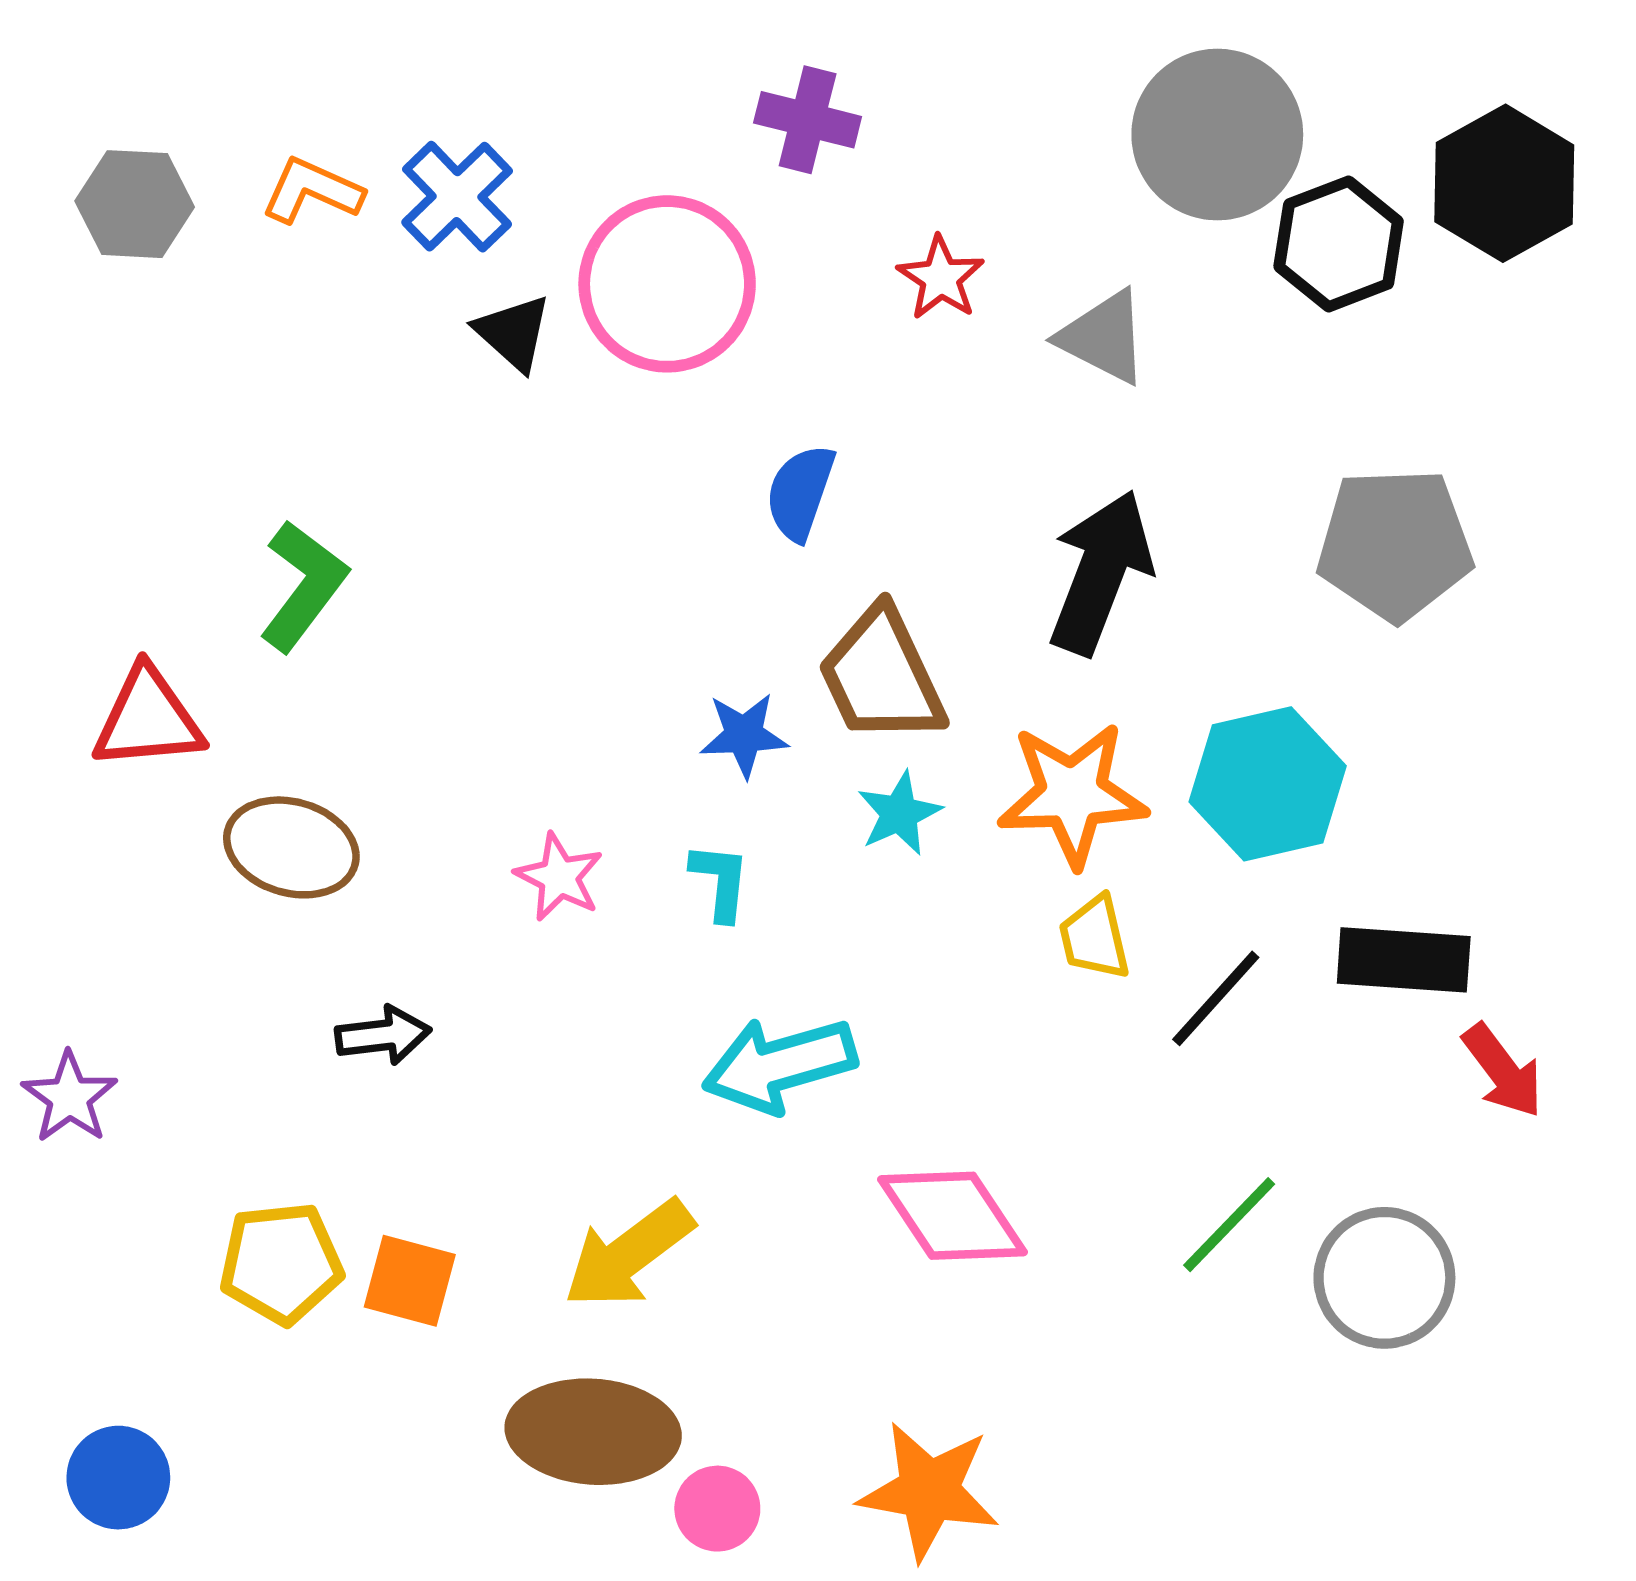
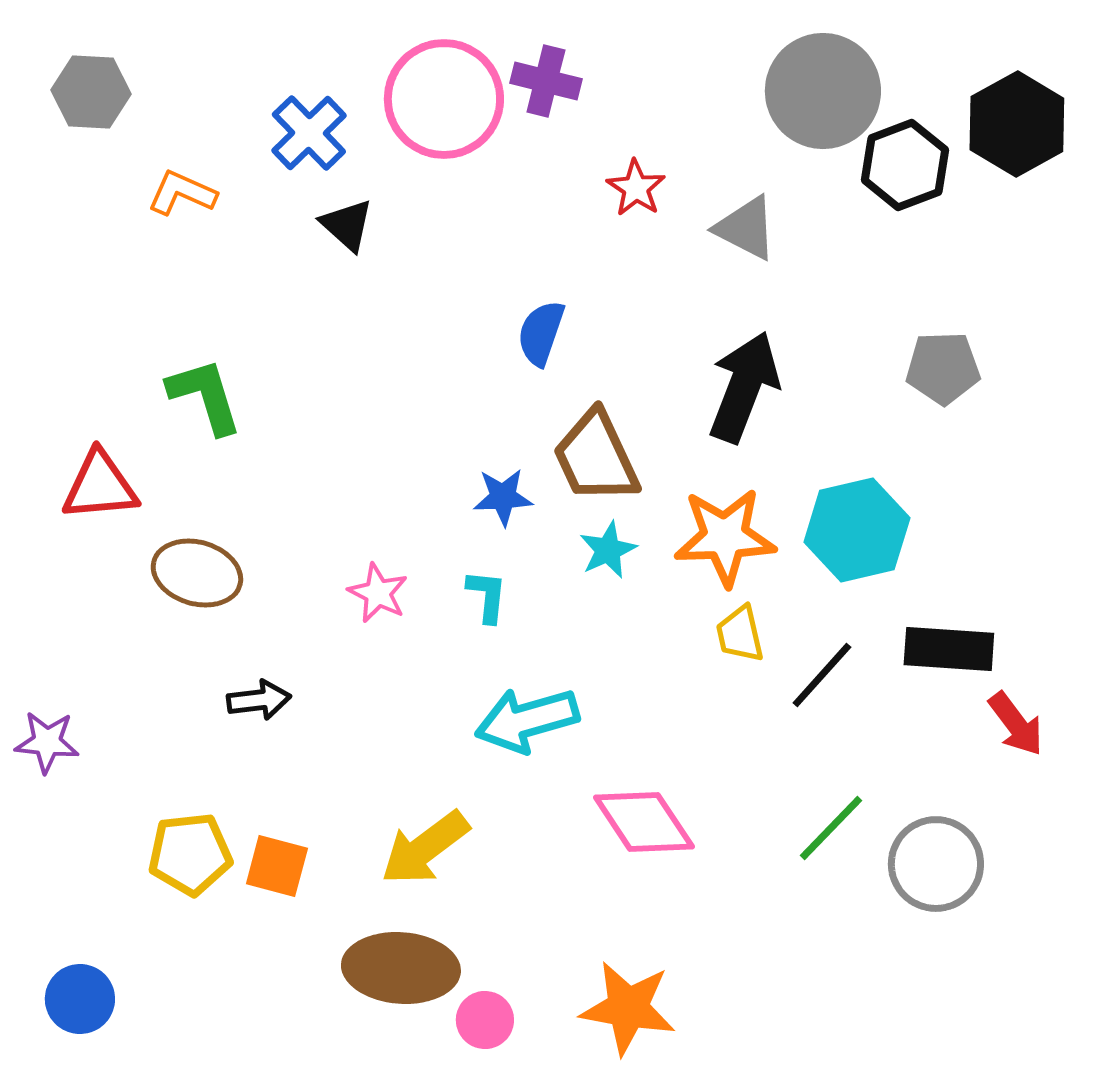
orange L-shape: (312, 191) -> (182, 193), moved
gray hexagon: (135, 204) -> (91, 92), moved
pink circle: (667, 284) -> (444, 99), moved
gray pentagon: (1395, 544) -> (943, 368), size x0.7
green L-shape: (303, 586) -> (205, 396), turned -54
purple star: (70, 1097) -> (47, 742), turned -30

